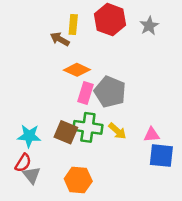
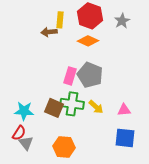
brown arrow: (60, 39) -> (49, 32), turned -35
orange diamond: (77, 70) -> (88, 41), moved
blue square: (161, 156) -> (125, 138), moved

